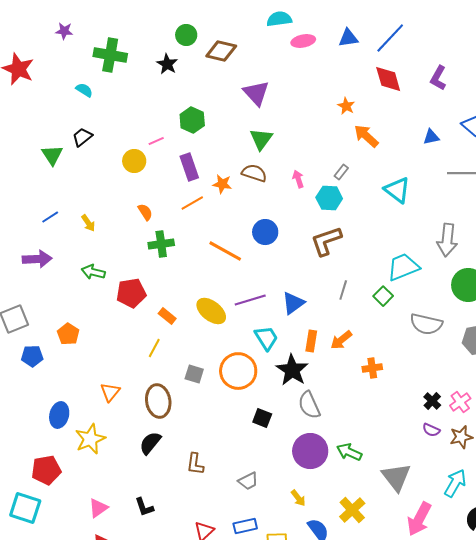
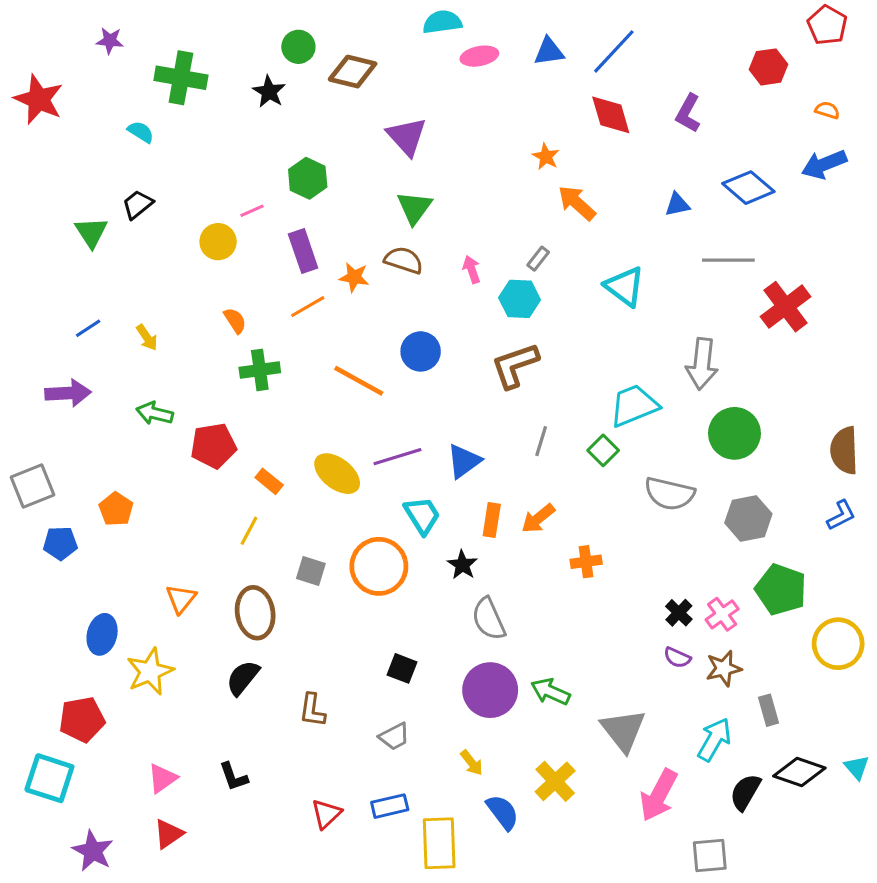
black star: (292, 370) -> (462, 565), size x0.6
black square: (262, 418) -> (402, 668), moved

